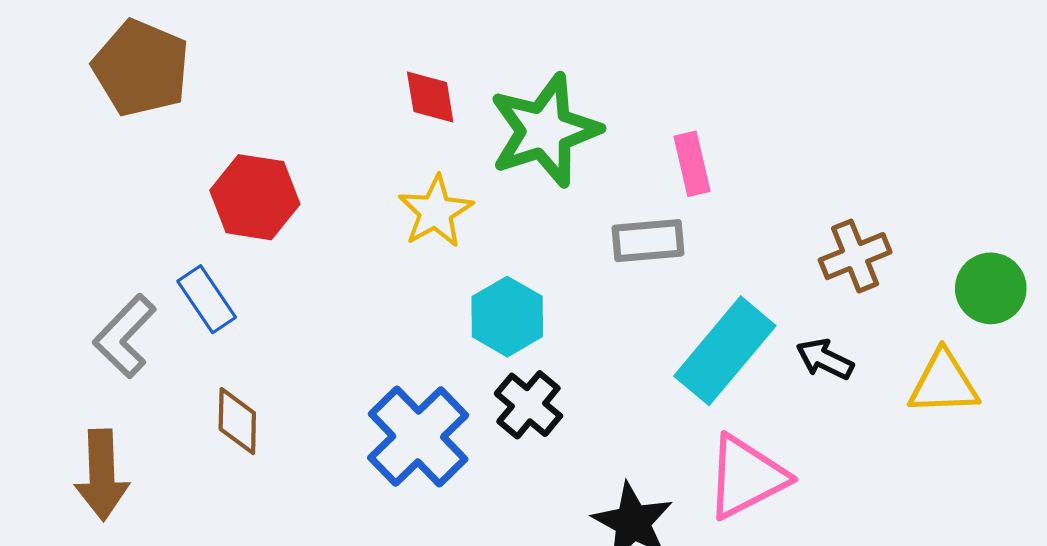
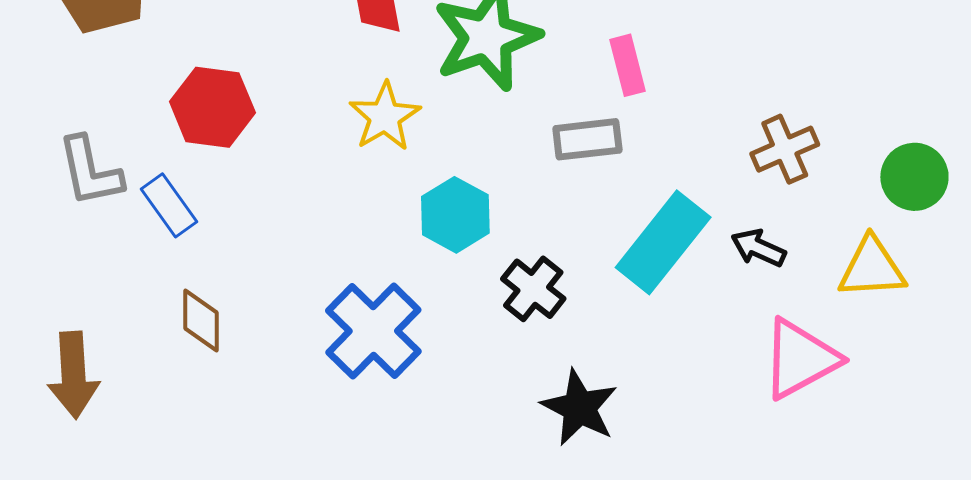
gray L-shape: (125, 336) -> (90, 171), moved, turned -54
black cross: (528, 405) -> (533, 289), moved
pink triangle: (746, 477) -> (800, 359), moved

